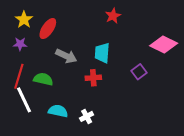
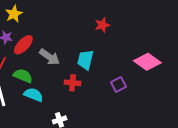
red ellipse: (48, 29) -> (23, 45), moved
cyan semicircle: (58, 111) -> (33, 95), moved

